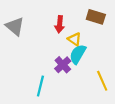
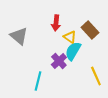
brown rectangle: (96, 17) -> (90, 30), moved, turned 30
gray triangle: (15, 26) -> (19, 36), moved

